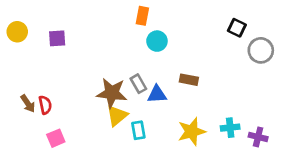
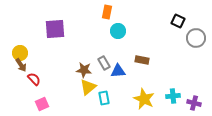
yellow circle: (17, 32) -> (20, 53), moved
purple square: (57, 38) -> (55, 29), moved, size x1.5
brown star: (112, 93) -> (84, 70), size x0.7
brown arrow: (28, 104) -> (21, 65), moved
red semicircle: (45, 105) -> (34, 79), turned -32
yellow star: (192, 132) -> (144, 99), turned -30

